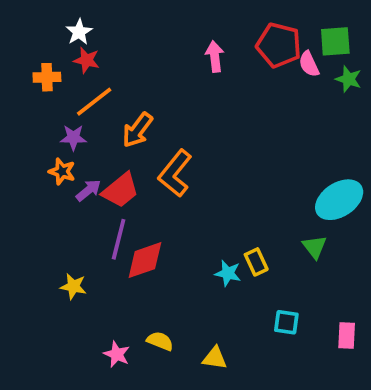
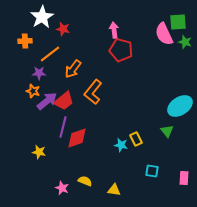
white star: (79, 32) -> (42, 17), size x1.6
red pentagon: (279, 45) -> (121, 50), moved
red star: (87, 60) -> (63, 29), moved
pink semicircle: (309, 64) -> (164, 34), size x1.6
purple arrow: (88, 190) -> (47, 101), size x1.5

